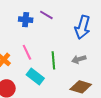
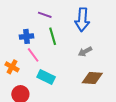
blue cross: (26, 20) -> (27, 36), moved
green line: (53, 60) -> (53, 36), moved

